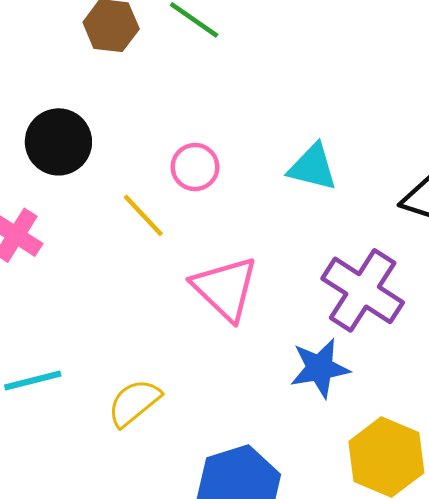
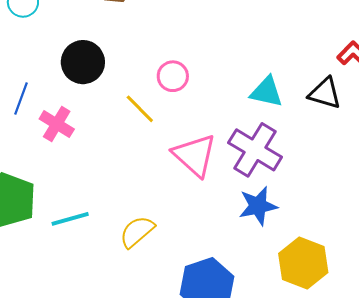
cyan triangle: (313, 167) -> (267, 92), moved
purple cross: (363, 290) -> (255, 150), moved

